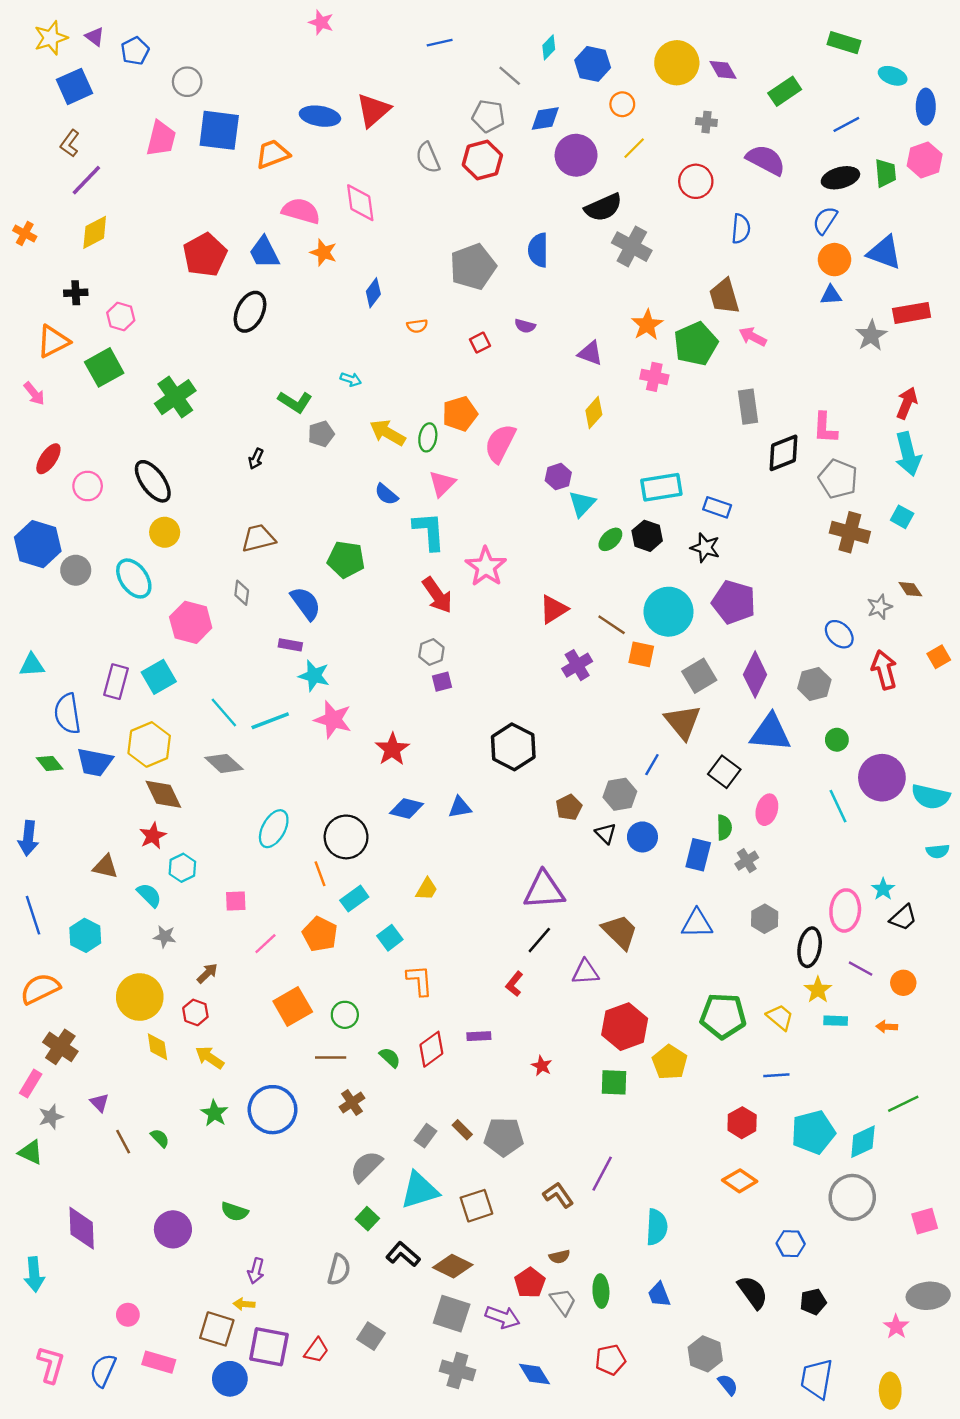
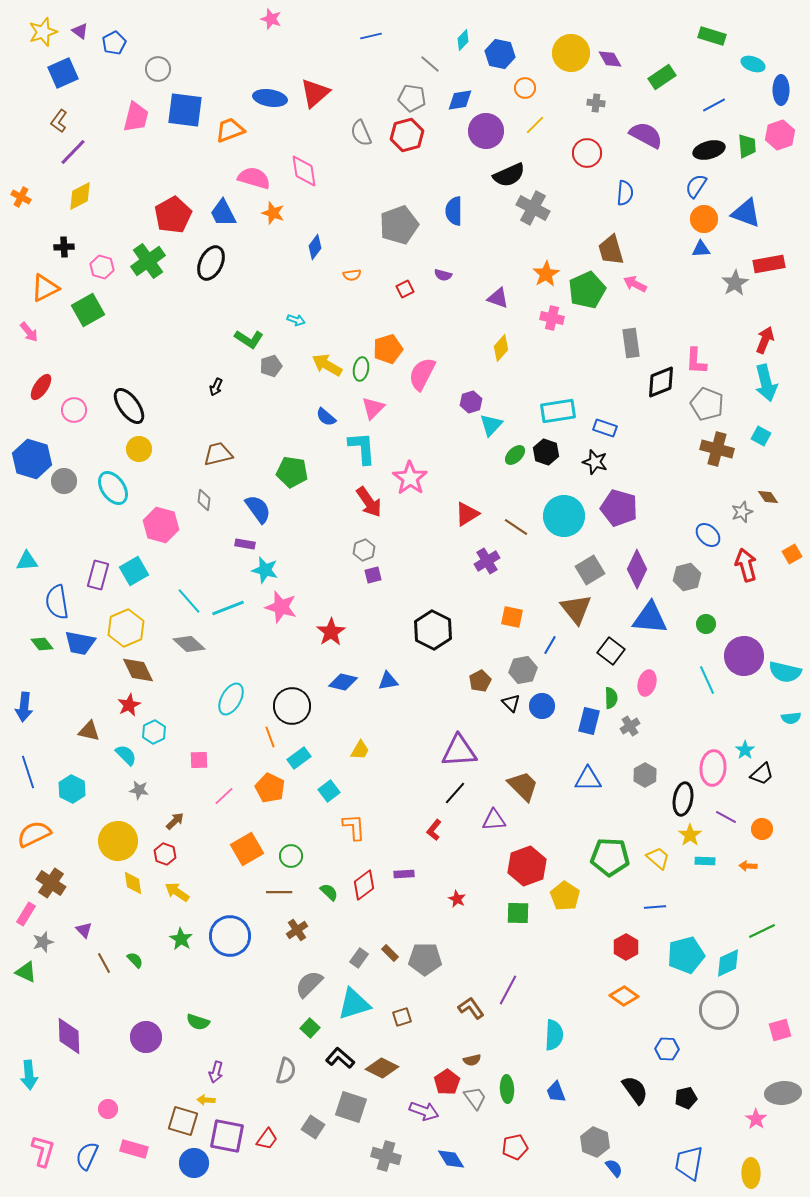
green cross: (175, 397) -> (148, 261), moved
orange square: (641, 654) -> (512, 617), moved
brown square: (476, 1206) -> (402, 1017), size x0.7
gray square: (452, 1314) -> (351, 1107), moved

